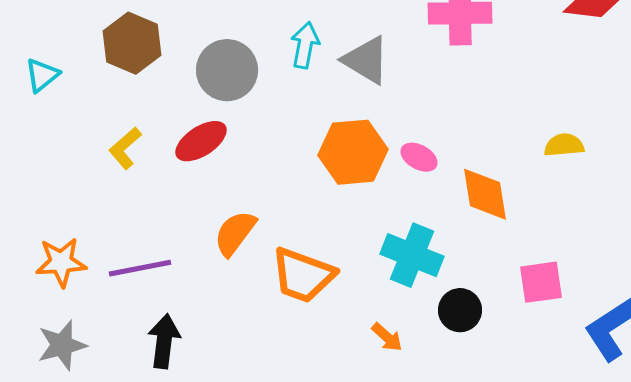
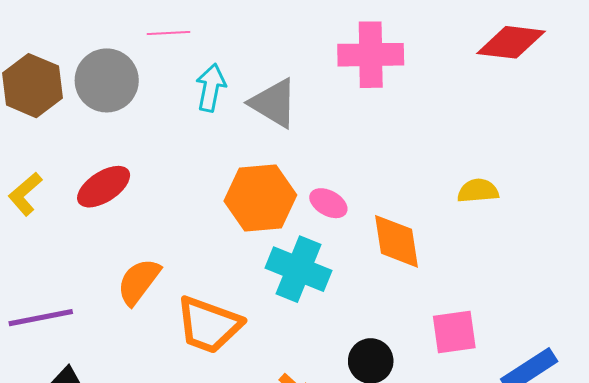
gray circle: (227, 70) -> (107, 80), moved
cyan cross: (412, 255) -> (299, 269), moved

